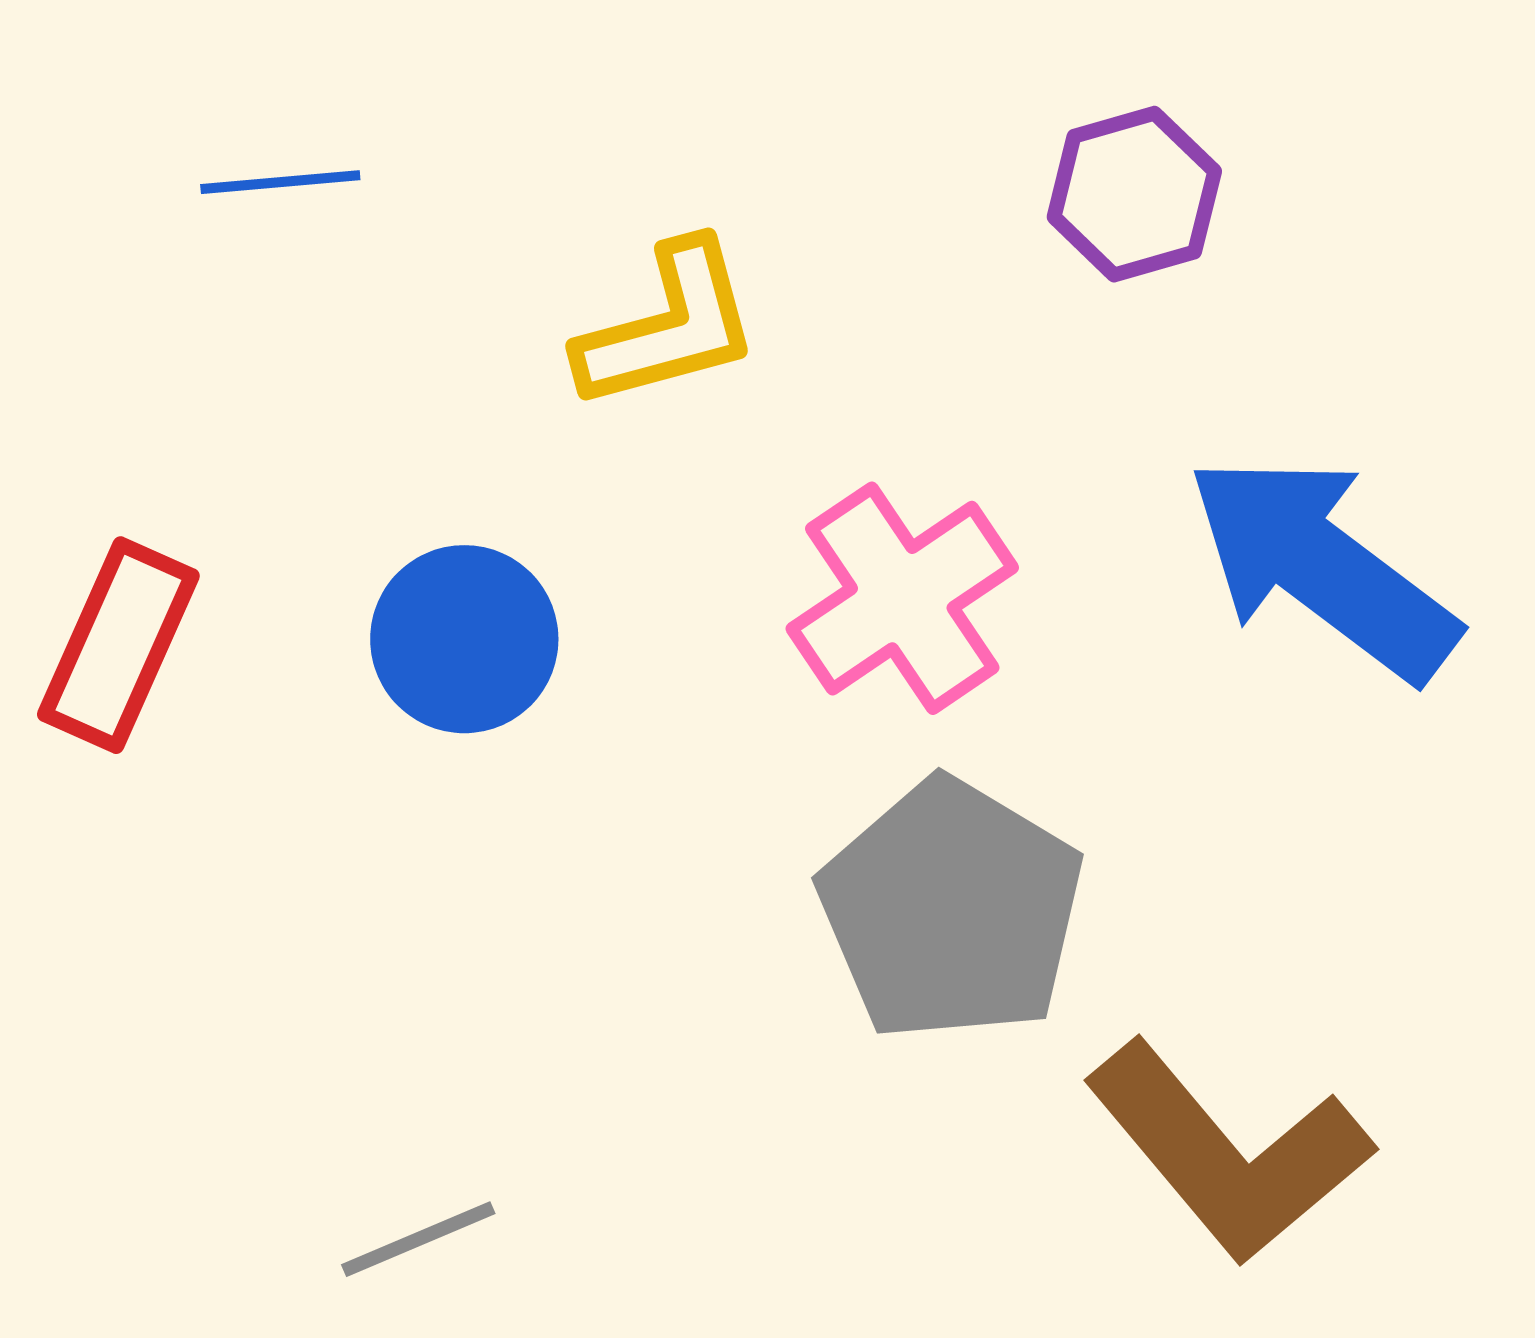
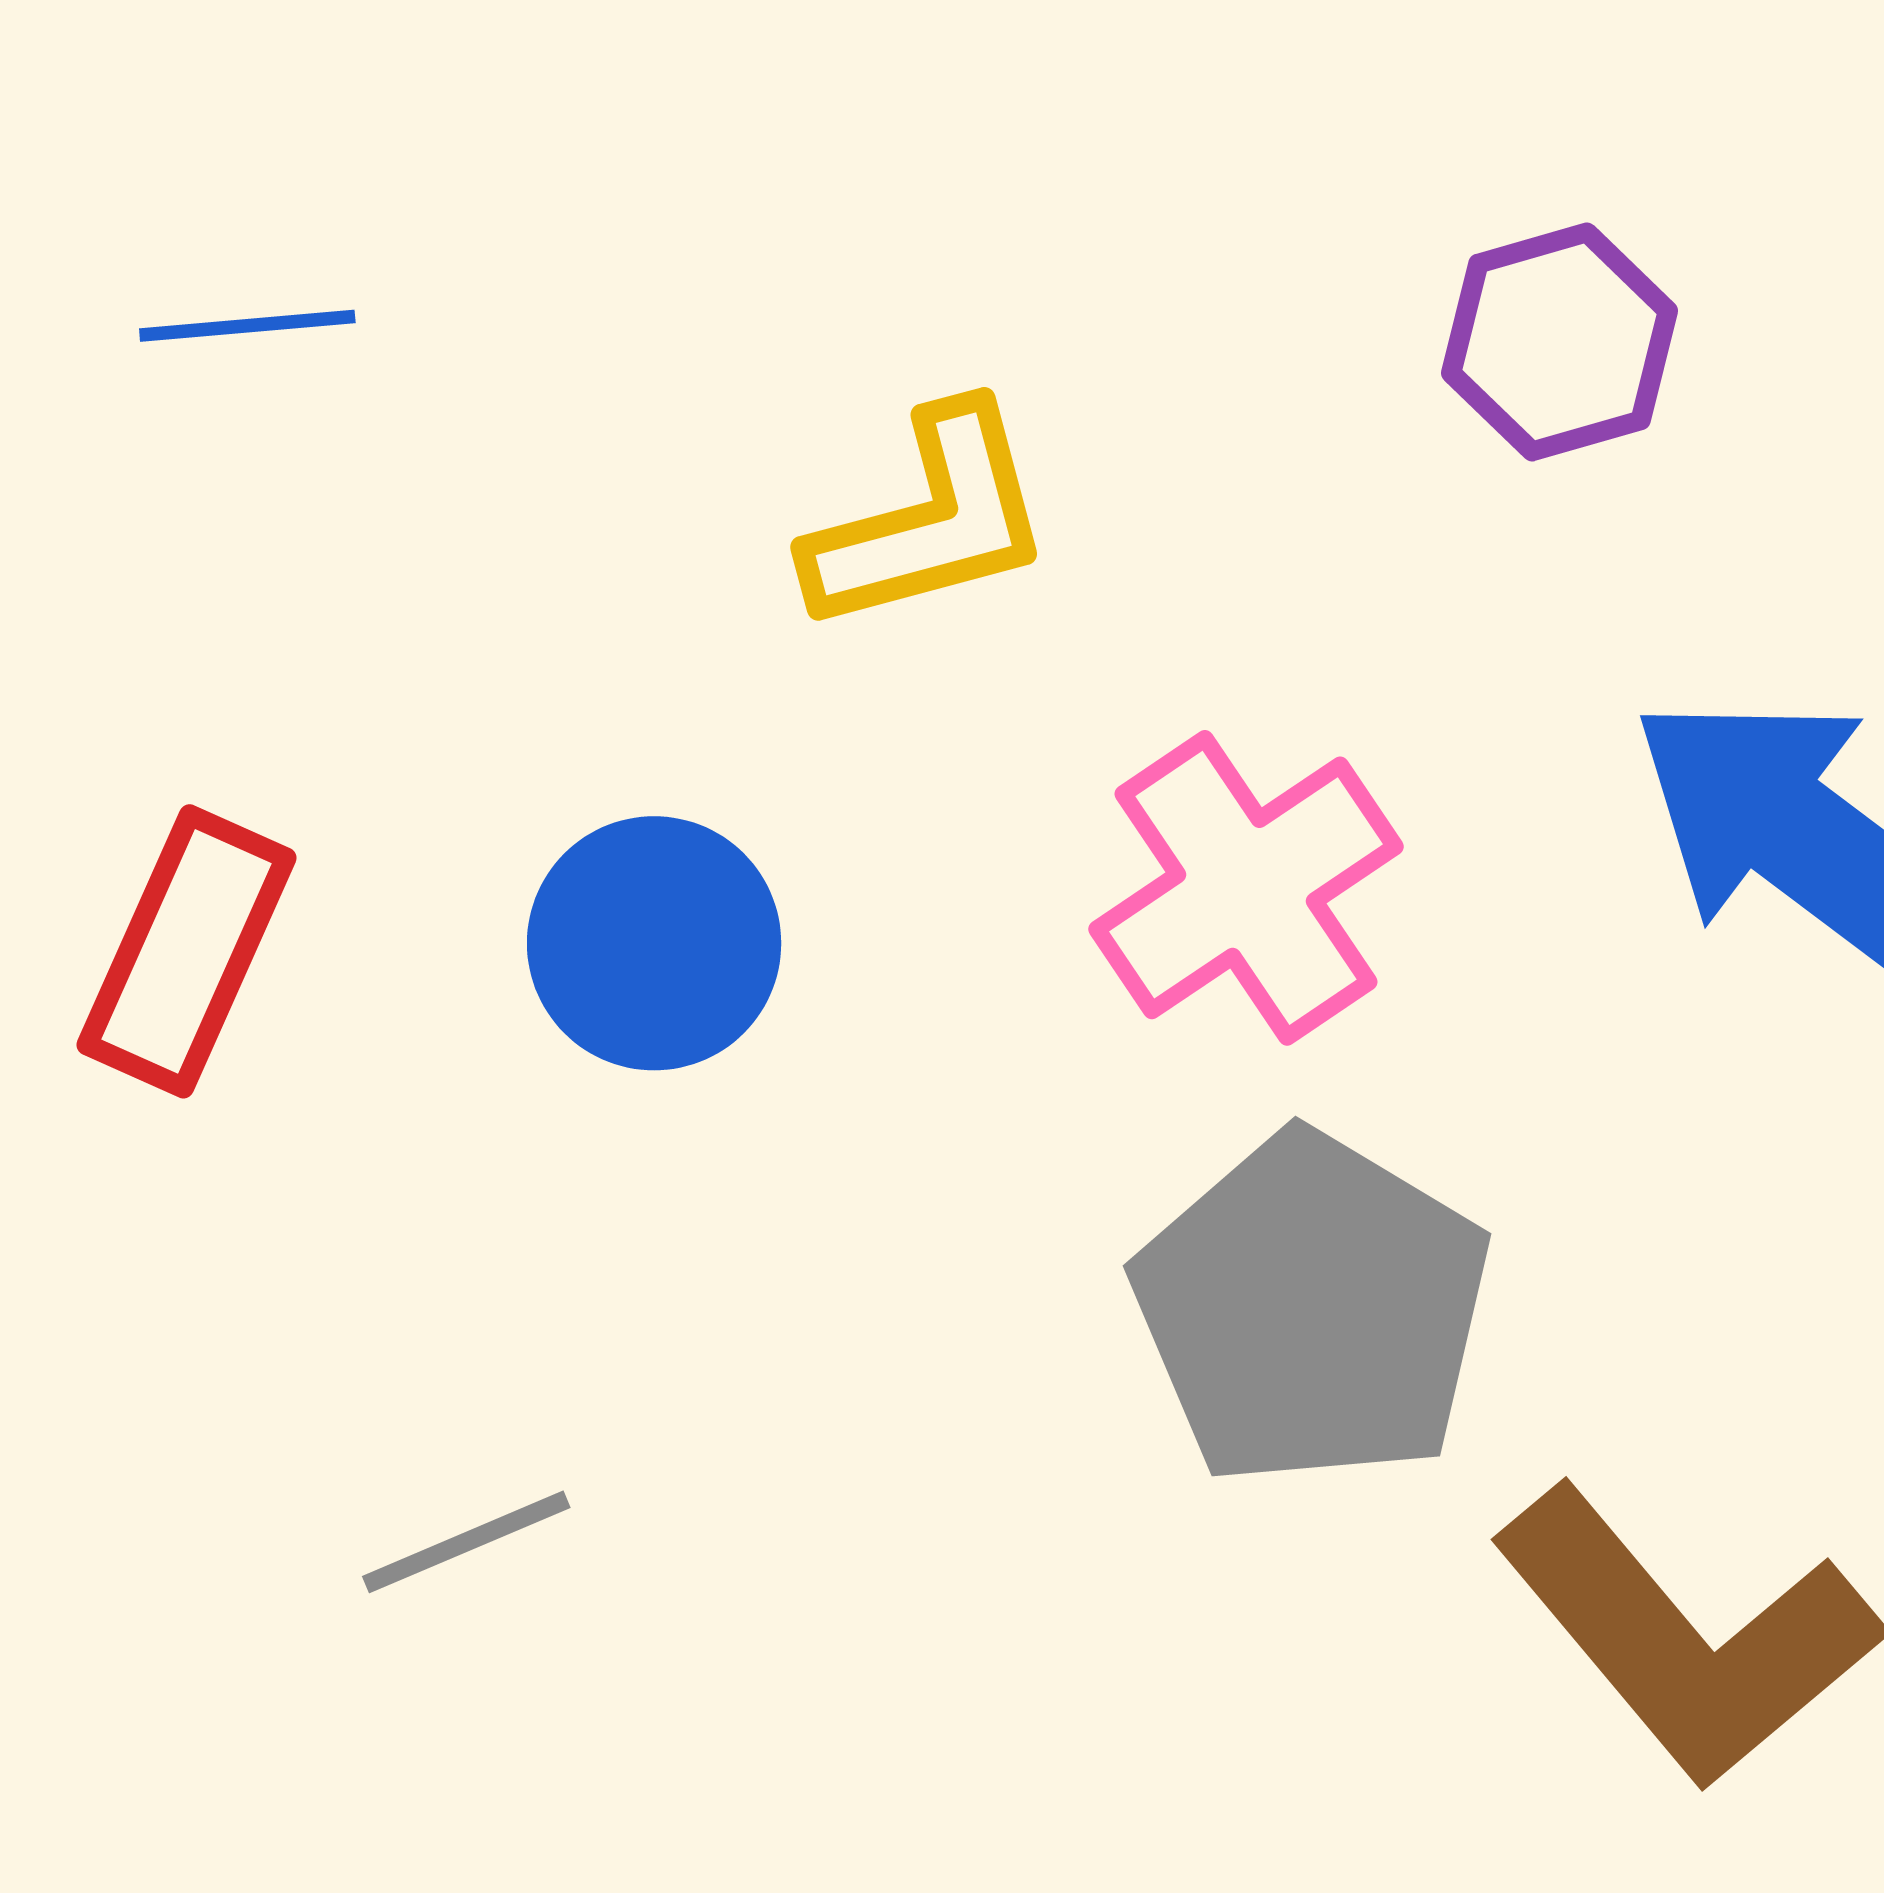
blue line: (280, 182) -> (247, 326), moved
gray line: (418, 1239) -> (466, 1542), moved

